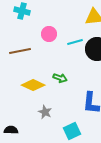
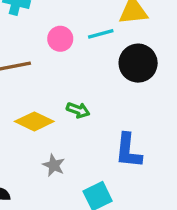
cyan line: (75, 42) -> (101, 34), moved

